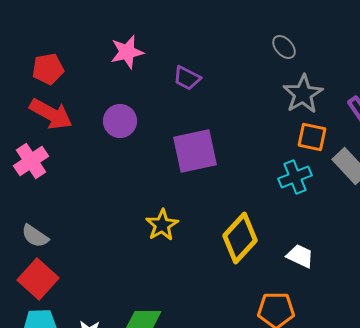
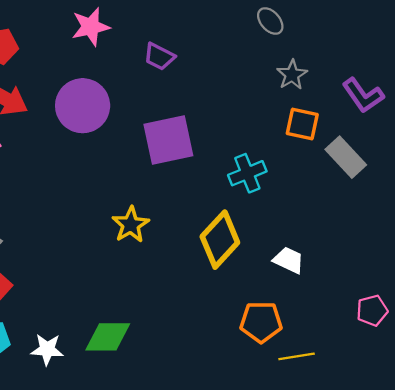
gray star: (303, 94) -> (292, 75), size x0.7
purple circle: (120, 121) -> (83, 106), size x1.4
cyan cross: (295, 177) -> (247, 173), moved

